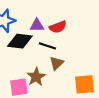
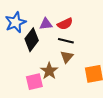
black diamond: (20, 41) -> (32, 40), turned -55
black line: (47, 46) -> (66, 41), moved

